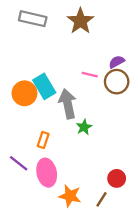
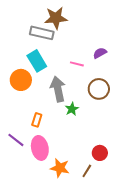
gray rectangle: (33, 19) -> (42, 33), moved
brown star: (80, 21) -> (56, 18), moved, turned 30
brown circle: (117, 82) -> (99, 89), moved
cyan rectangle: (44, 86) -> (37, 61), moved

